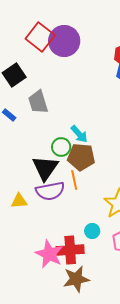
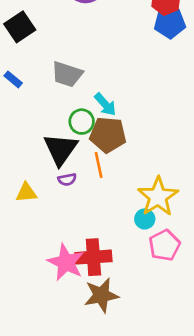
gray trapezoid: (38, 102) -> (67, 74), moved, turned -55
purple semicircle: (50, 191) -> (67, 179), size x0.5
cyan circle: (92, 231) -> (145, 219), moved

